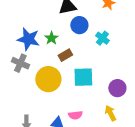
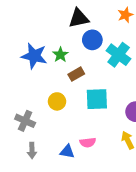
cyan cross: (102, 38) -> (119, 55), size x1.5
gray cross: (20, 63) -> (25, 121), moved
yellow circle: (48, 79) -> (57, 101), size x0.6

